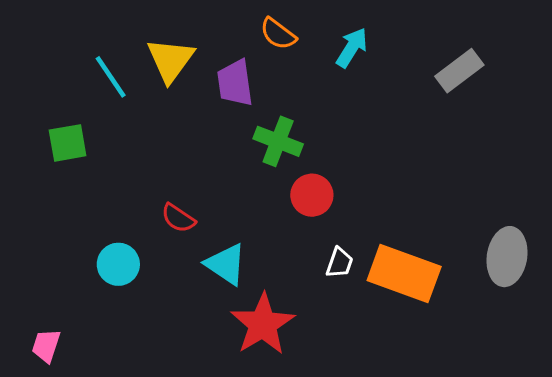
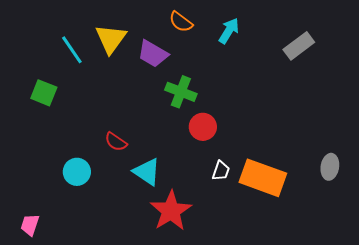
purple trapezoid: (235, 83) -> (153, 54), turned -52
green square: (68, 143) -> (44, 93), turned 32
gray ellipse: (507, 257) -> (330, 167), size x0.7

